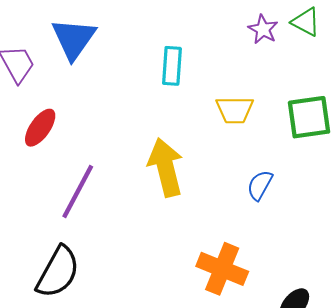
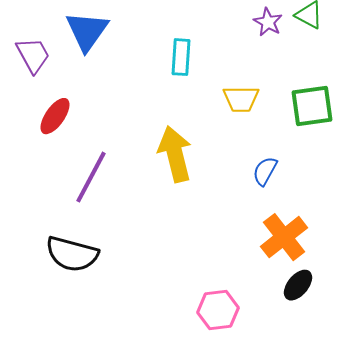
orange cross: (222, 269) -> (284, 237), moved, turned 30
black semicircle: (58, 272) -> (72, 254), turned 76

